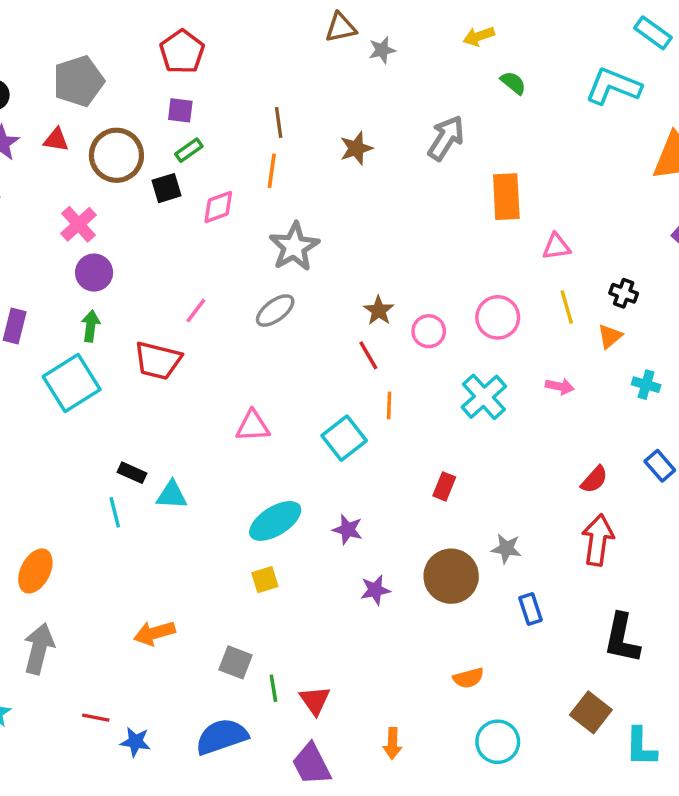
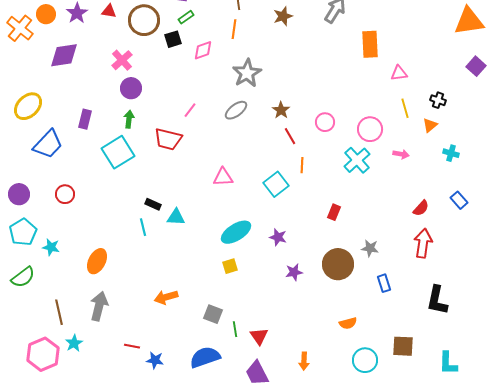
brown star: (379, 311) -> (281, 110), moved
pink circle: (498, 317) -> (370, 129), moved
brown square: (591, 712) -> (403, 346), moved, turned -35

